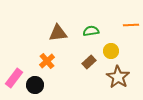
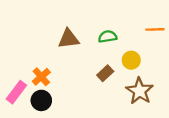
orange cross: (47, 61) -> (41, 77), moved

